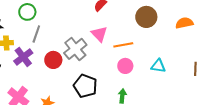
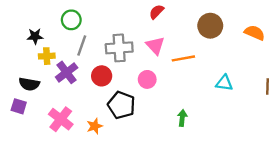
orange semicircle: (184, 23) -> (255, 33), turned 36
gray cross: (75, 49) -> (119, 48), moved, turned 35
pink circle: (125, 66) -> (147, 79), moved
black pentagon: (85, 86) -> (121, 105), moved

